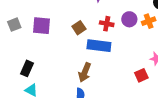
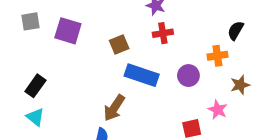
purple circle: (129, 19) -> (188, 76), moved
red cross: (107, 24) -> (163, 33), moved, turned -32

